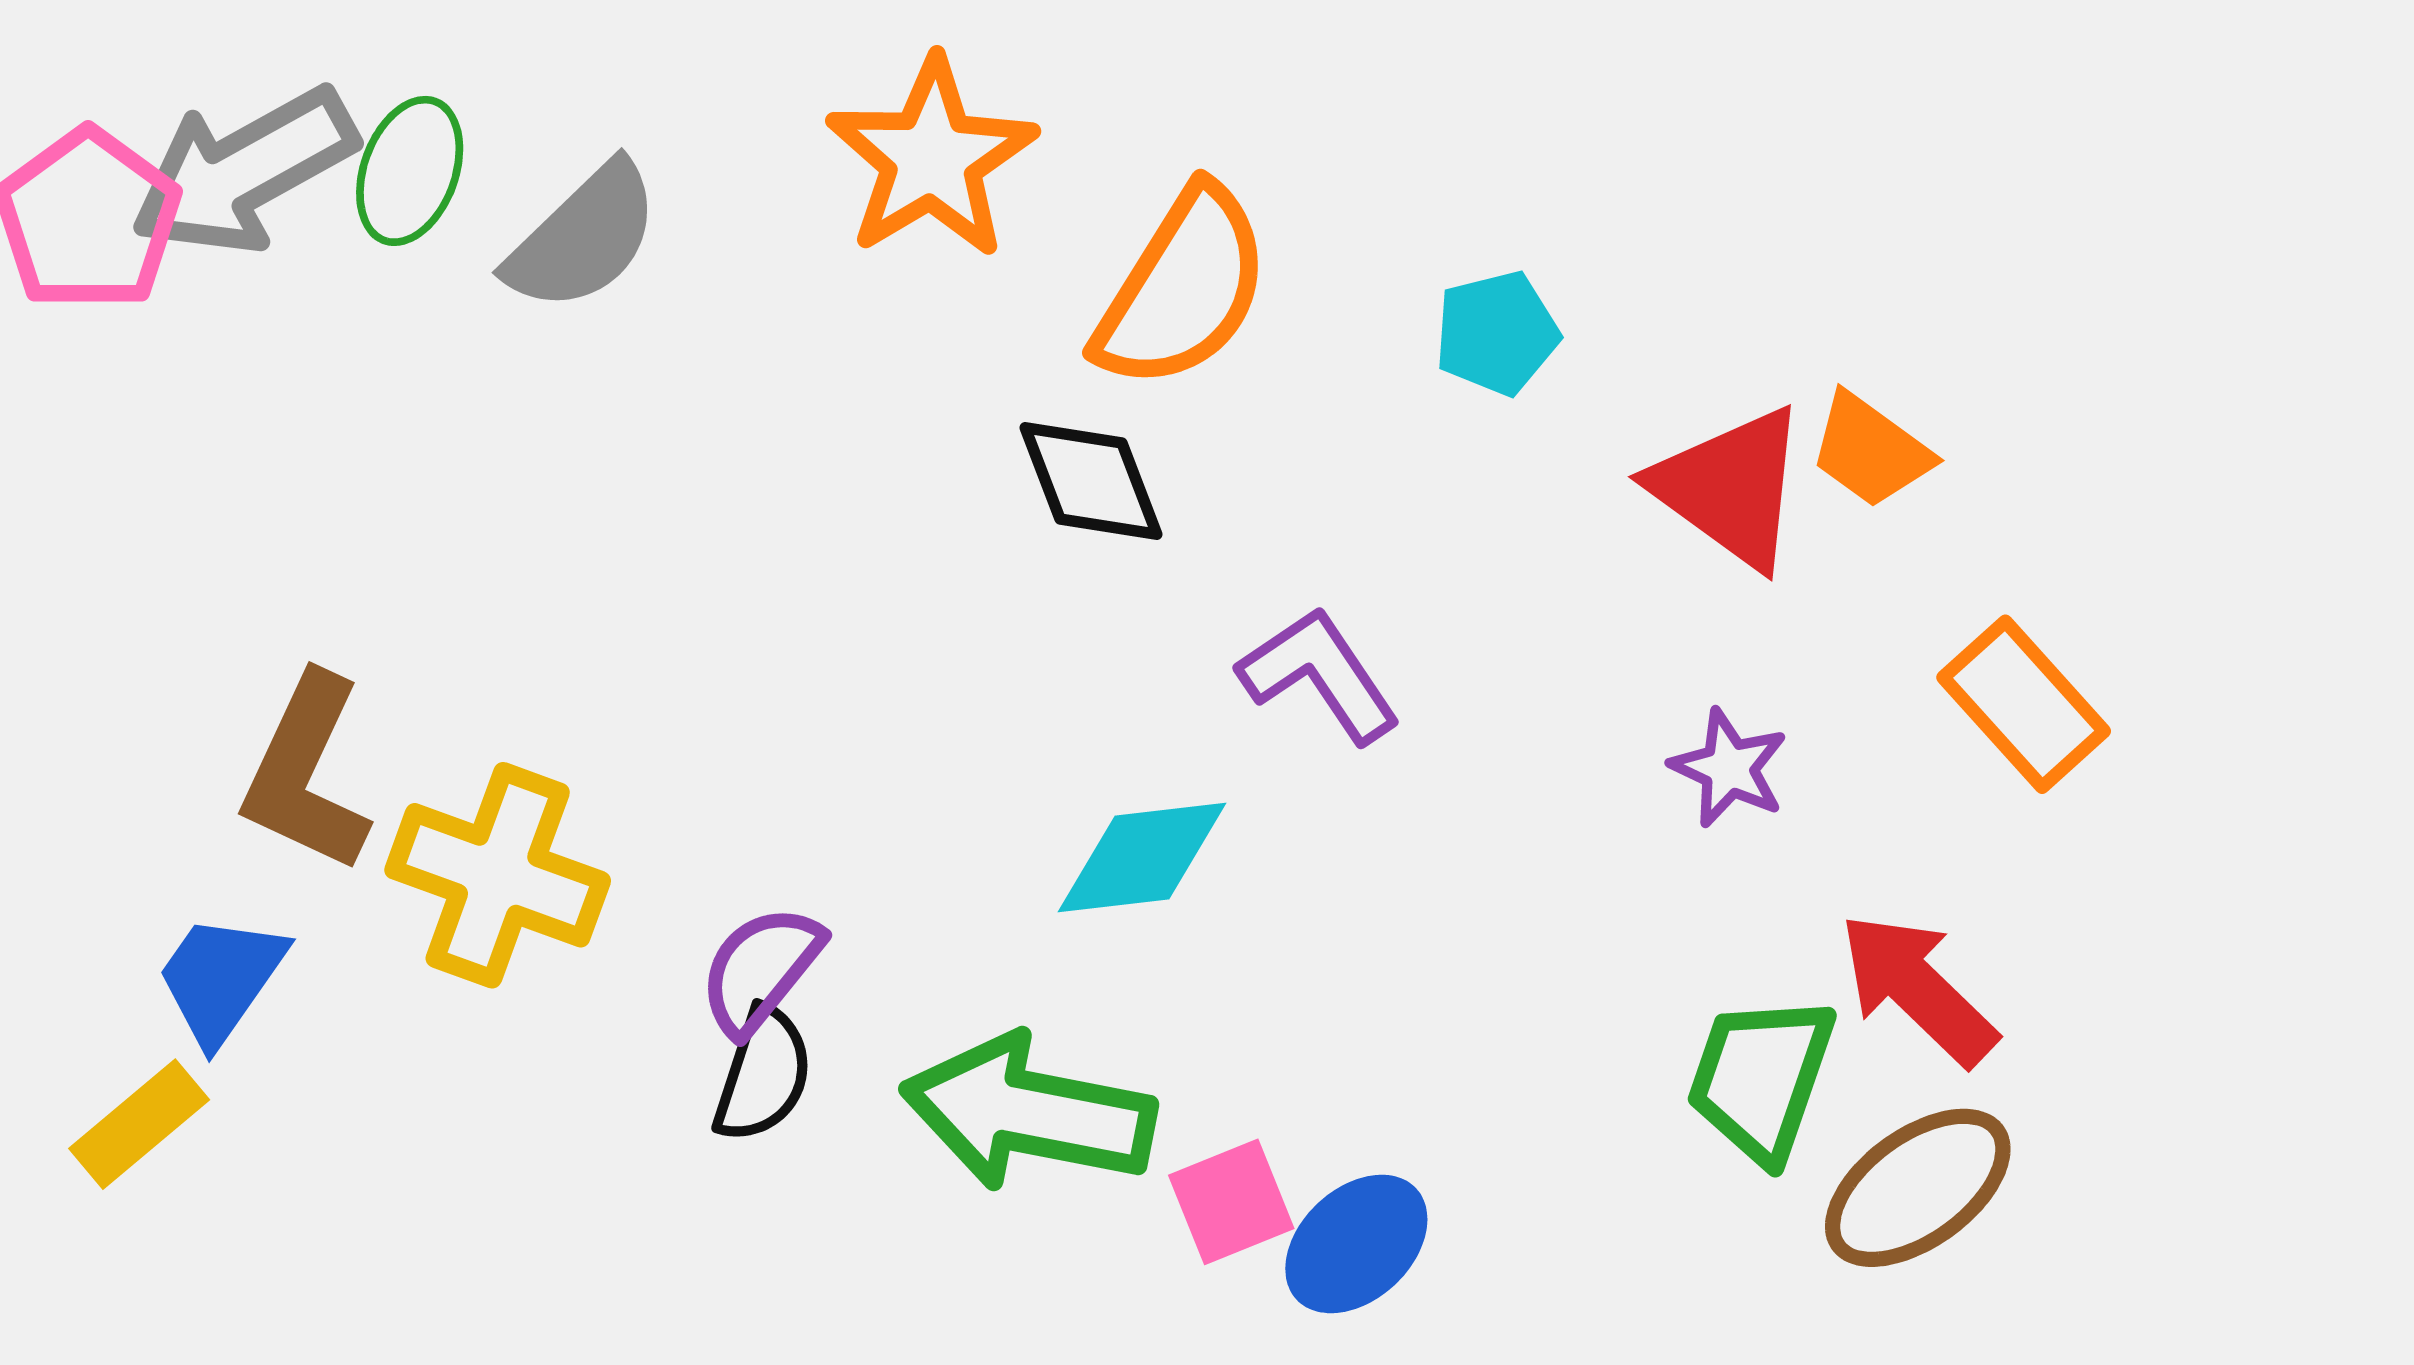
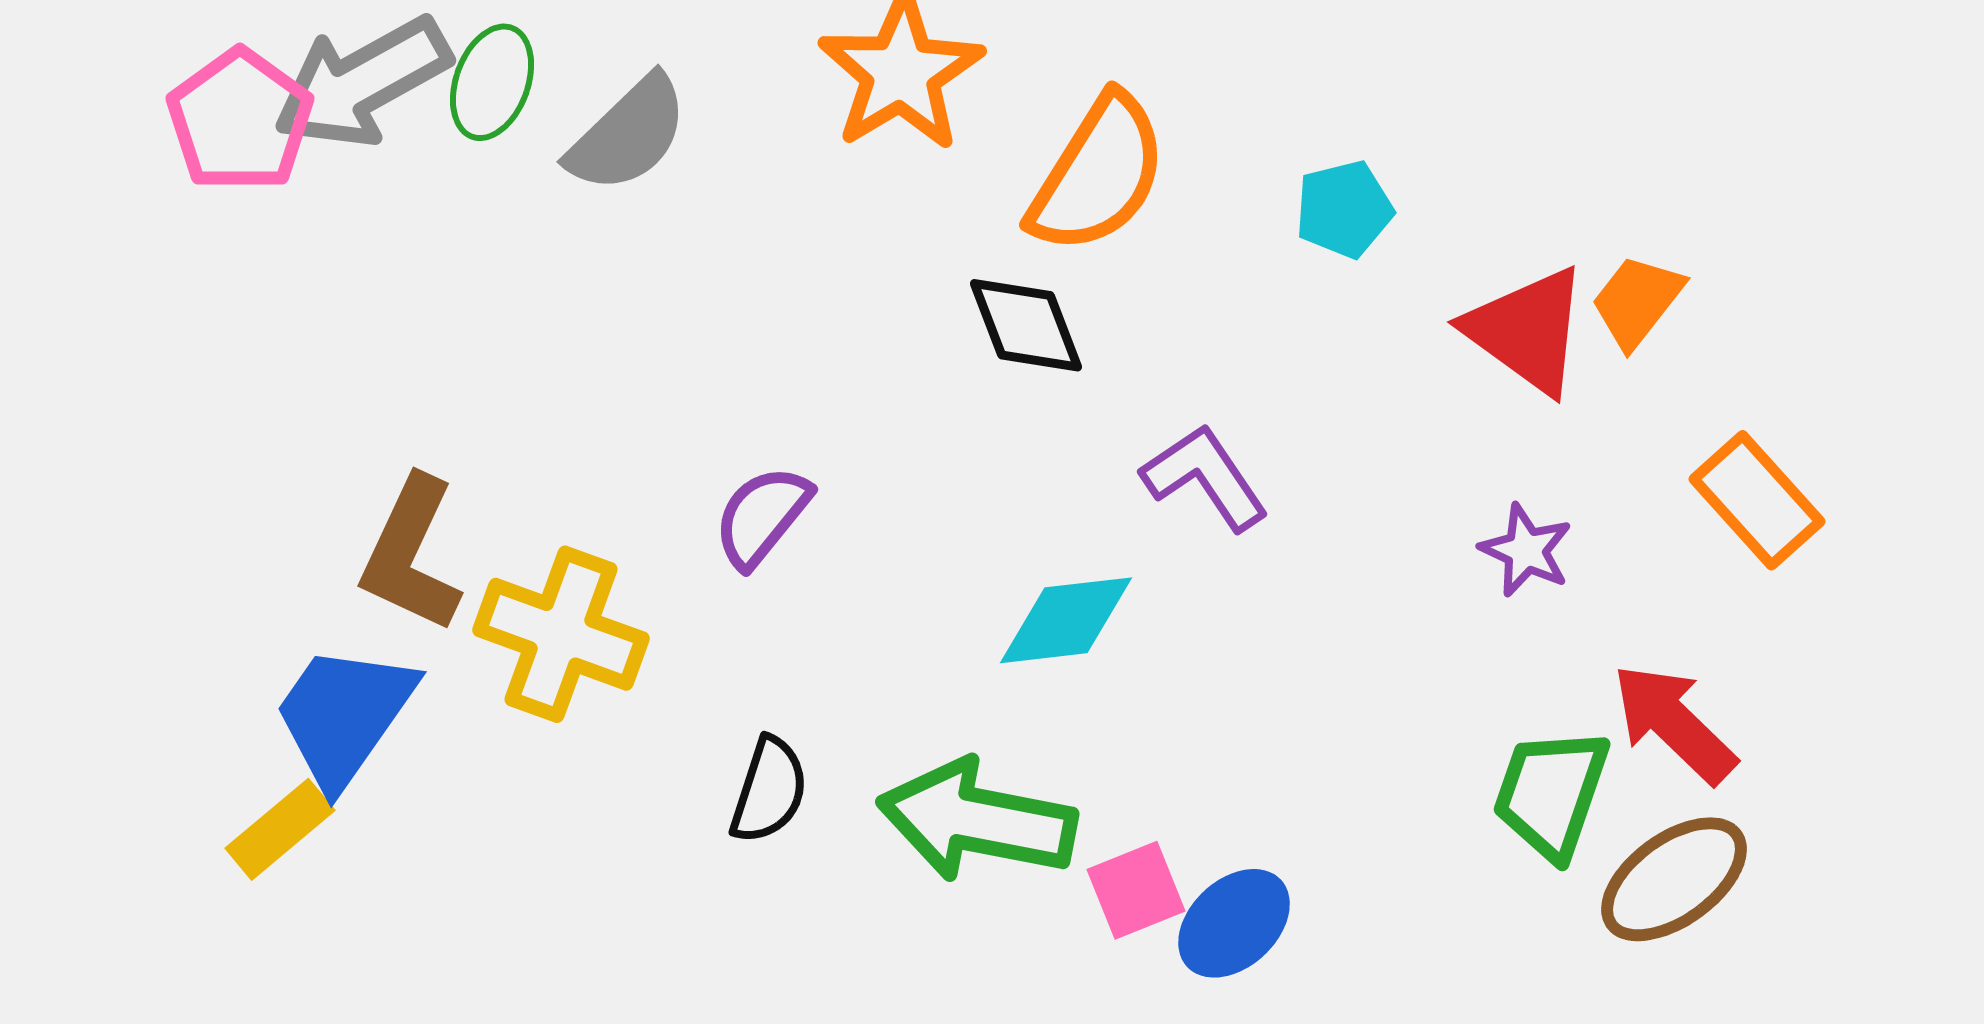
orange trapezoid: (1871, 450) -> (1637, 301), turned 92
purple semicircle: (761, 970) -> (762, 516), moved
blue trapezoid: (221, 979) -> (344, 715), size x1.4

